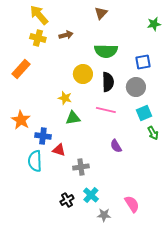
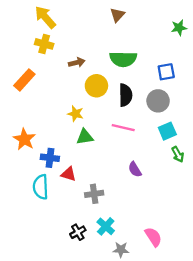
brown arrow: (66, 35) -> (77, 63), moved

